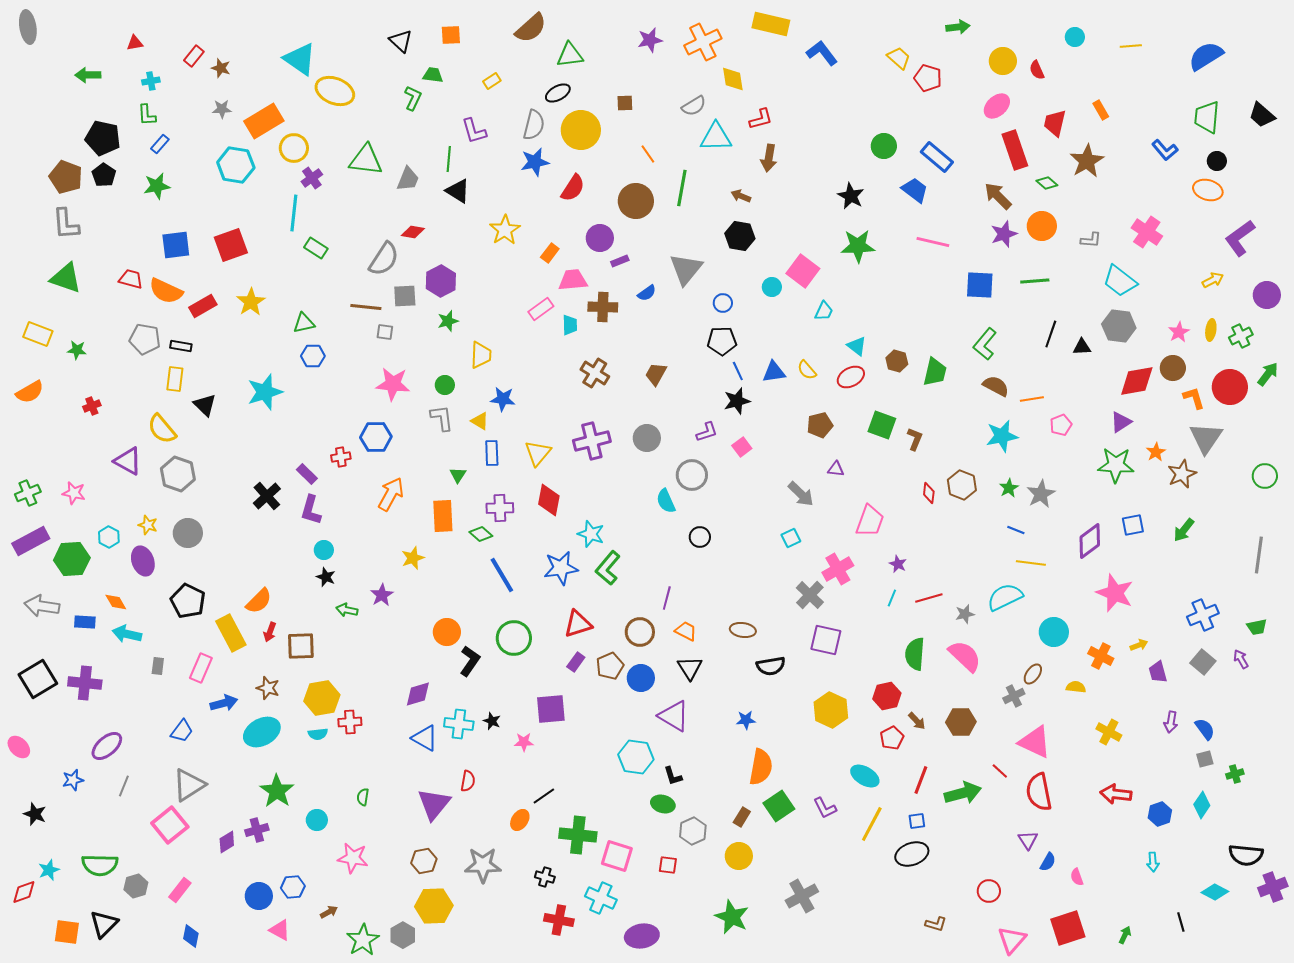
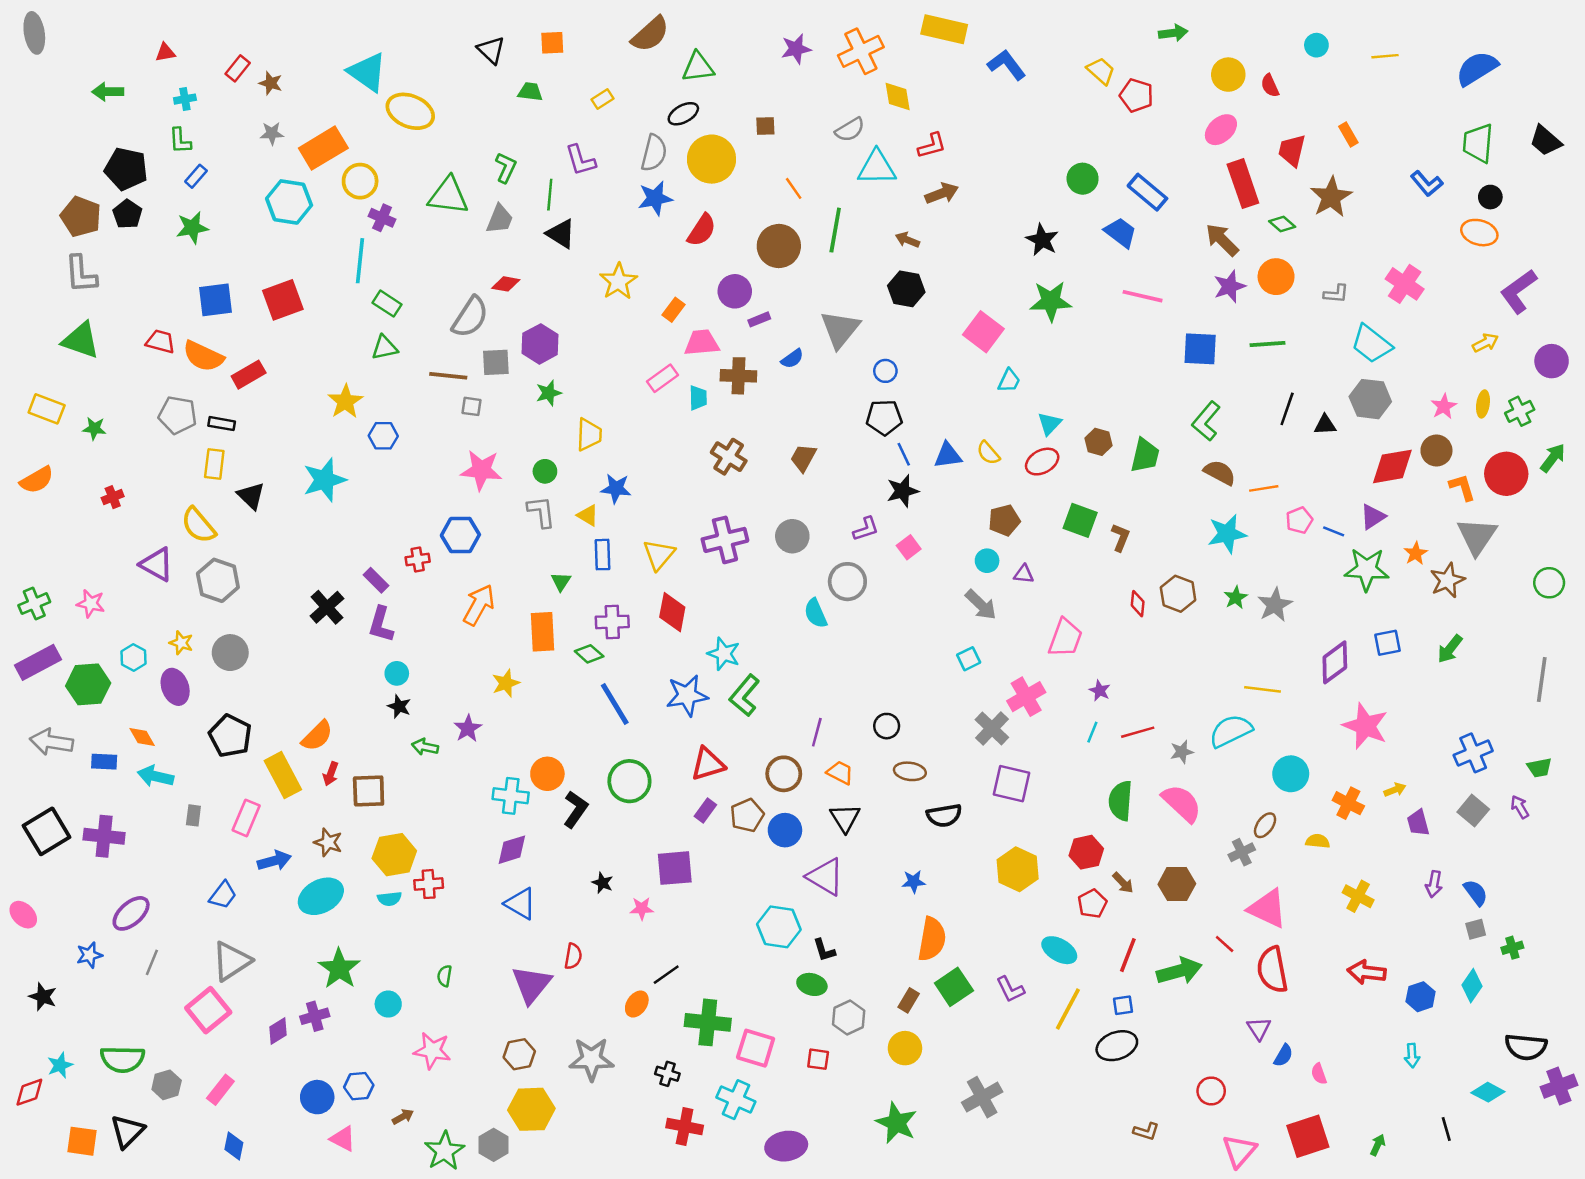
green L-shape: (413, 98) -> (506, 168), moved
brown arrow: (769, 158) -> (942, 193), turned -120
purple cross: (312, 178) -> (382, 218), turned -30
cyan circle: (772, 287) -> (987, 561), moved
yellow star: (251, 302) -> (345, 402), moved
green triangle: (304, 323) -> (385, 348), moved
cyan triangle: (857, 346) -> (1049, 424), turned 35
blue line: (1016, 530) -> (1334, 531), moved
black circle: (700, 537) -> (887, 726), moved
cyan cross: (459, 724) -> (511, 796), moved

